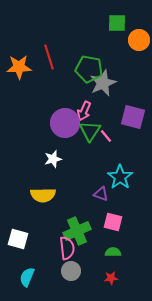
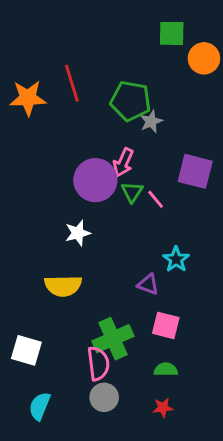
gray star: (103, 83) -> (151, 121), size x0.6
green triangle: (90, 131) -> (132, 192), size x0.7
cyan star: (120, 177) -> (176, 259), size x0.7

